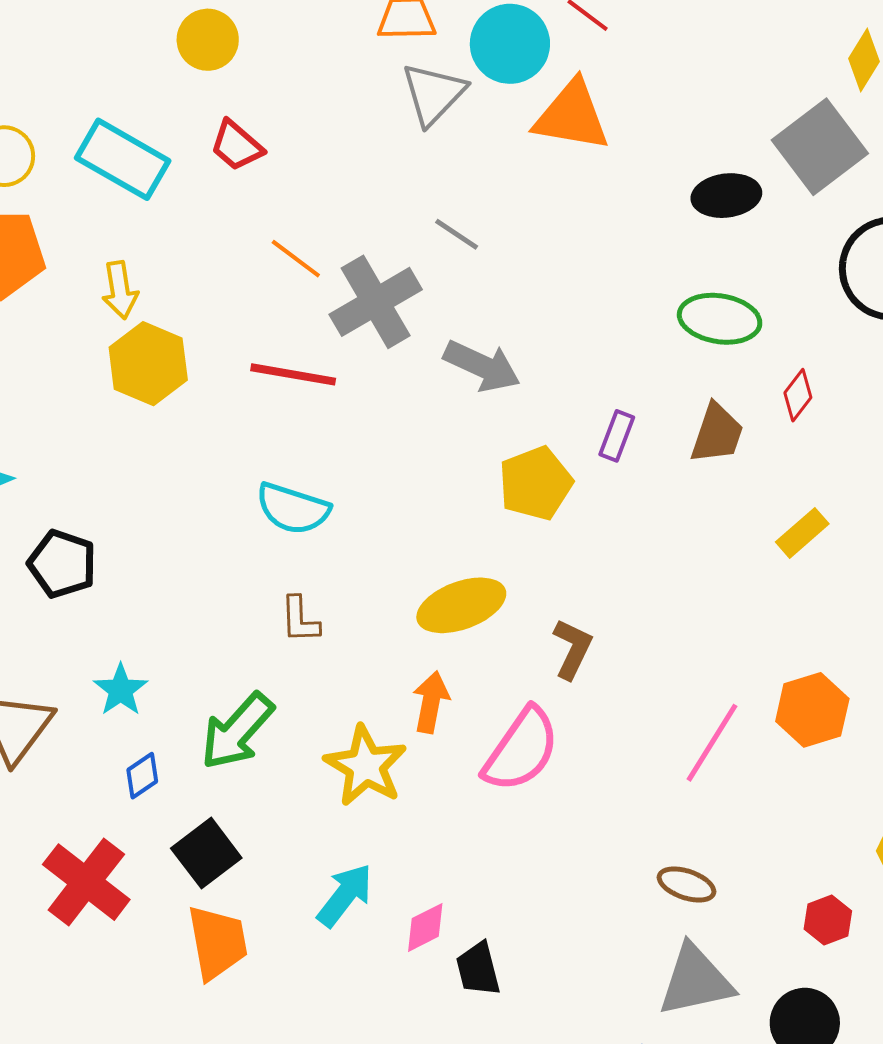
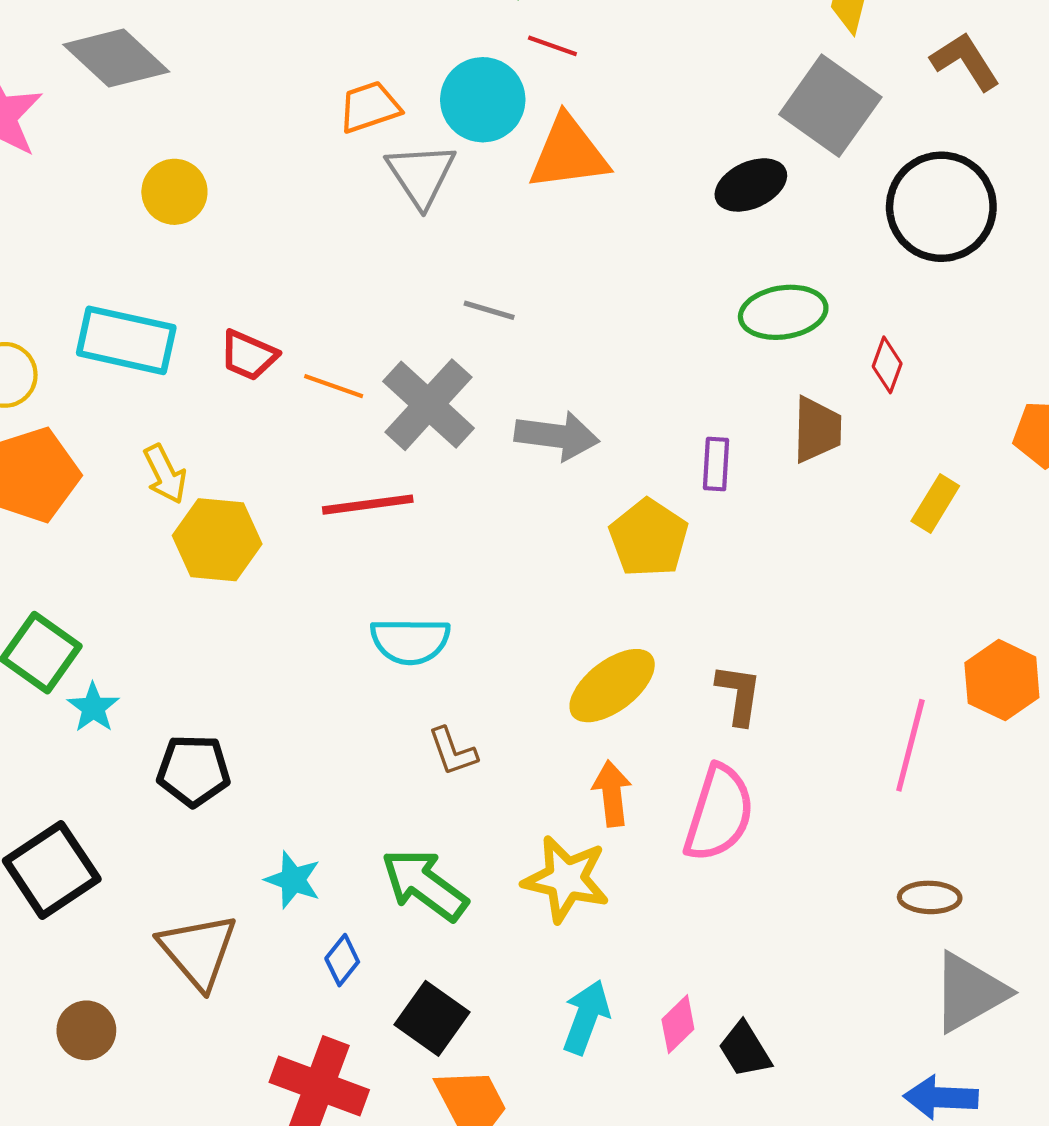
red trapezoid: (237, 146) -> (249, 355), moved
green arrow: (237, 731) -> (424, 885), turned 102

